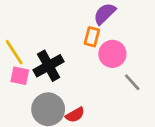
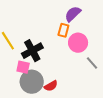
pink square: (20, 76) -> (23, 67), moved

